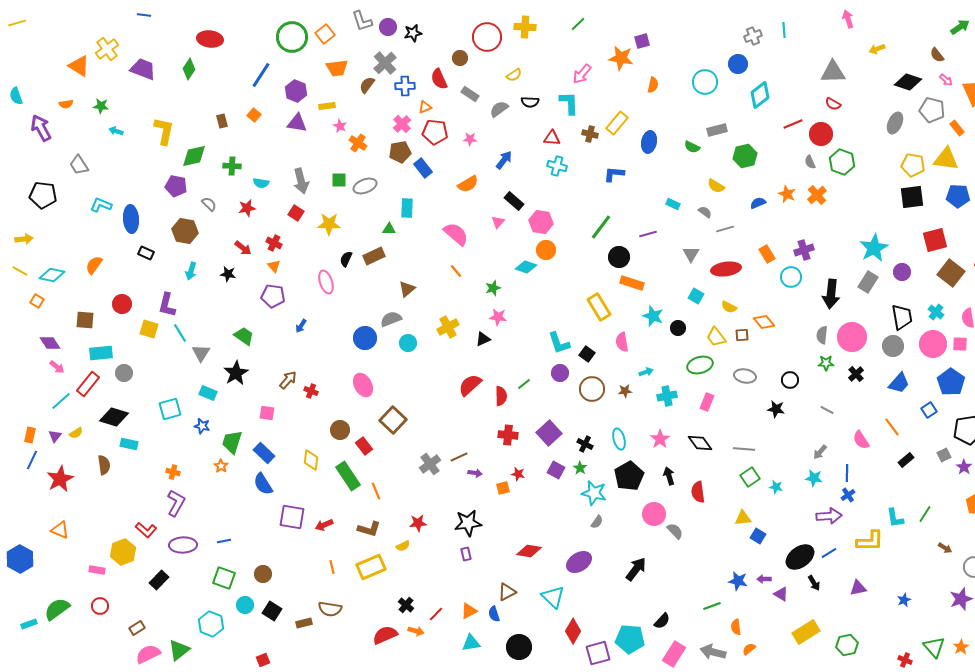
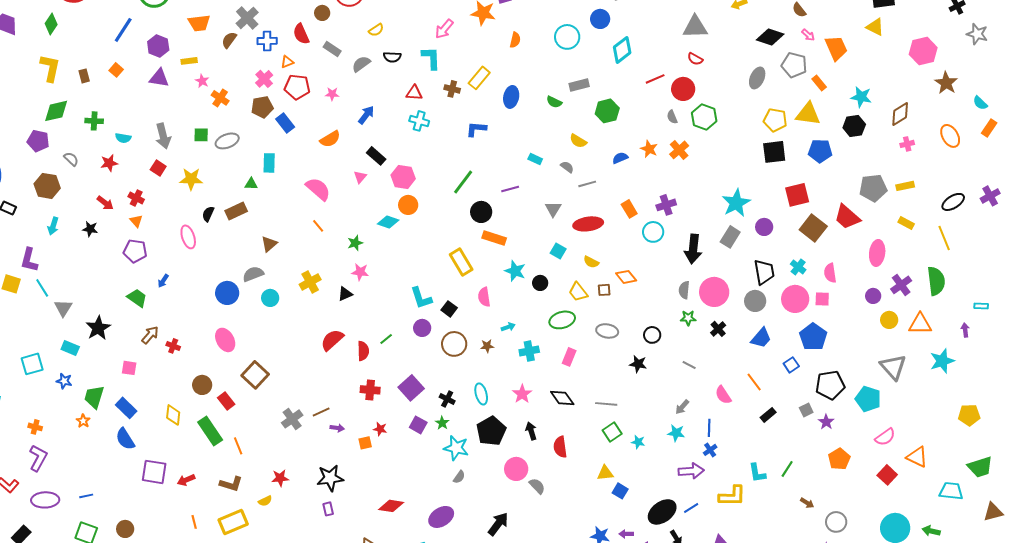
yellow L-shape: (164, 131) -> (50, 68), moved
green trapezoid: (244, 336) -> (137, 298), moved

